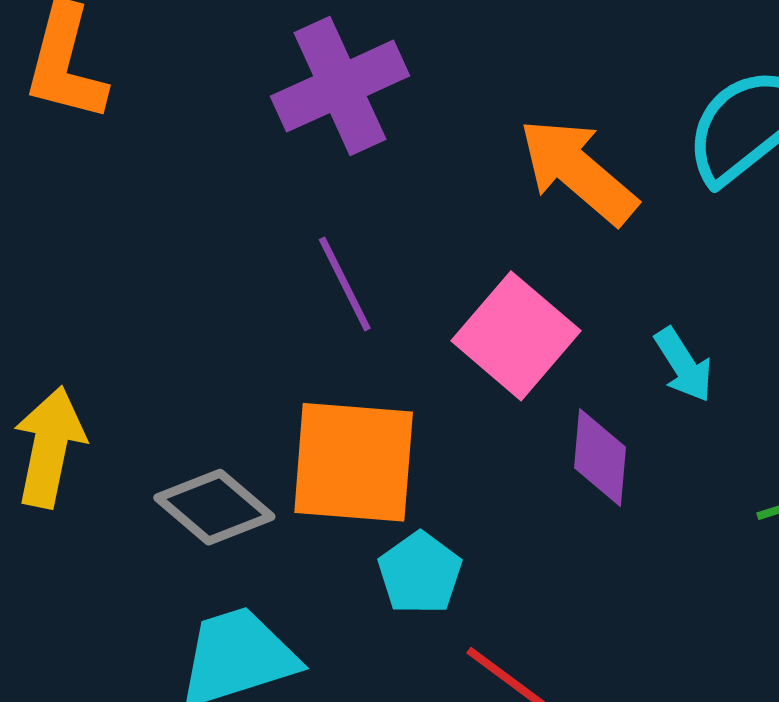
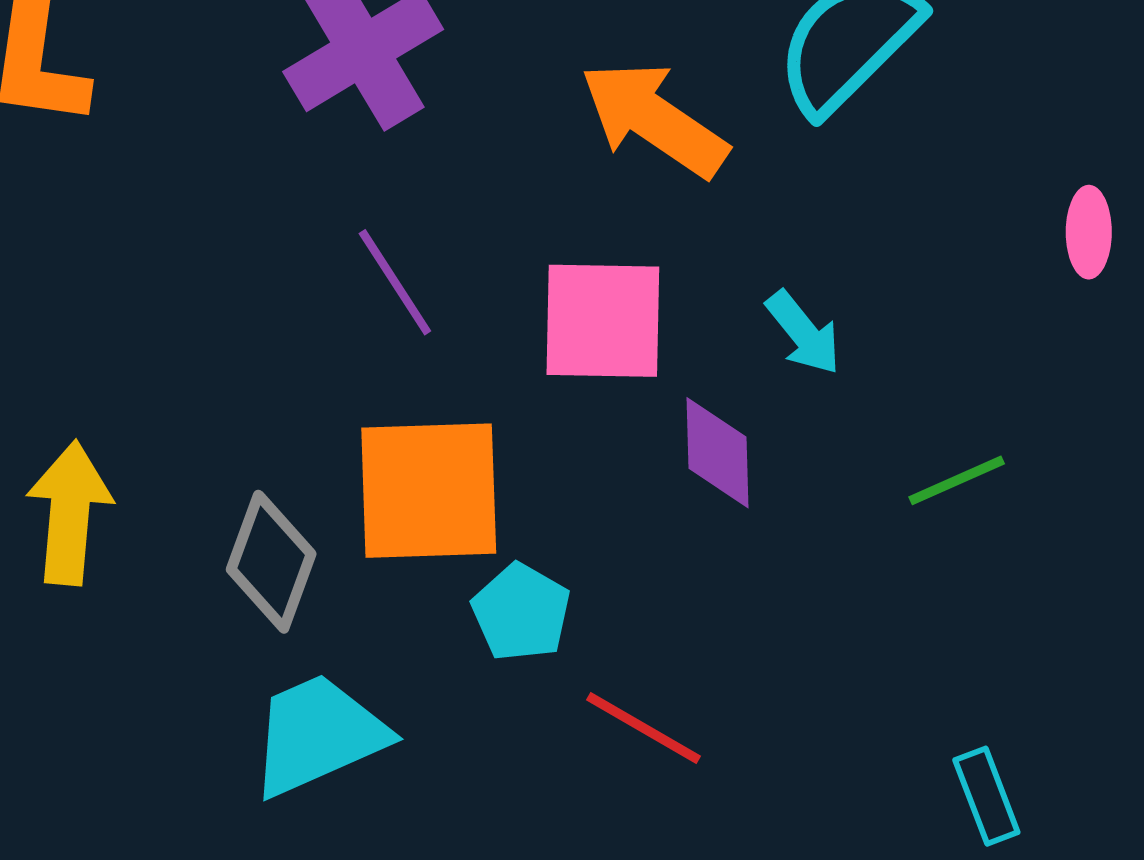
pink square: (516, 336) -> (603, 321), turned -33
gray diamond: (214, 507) -> (271, 562), turned 76

